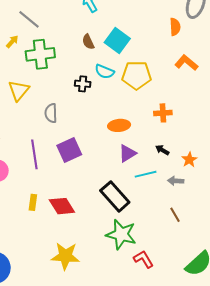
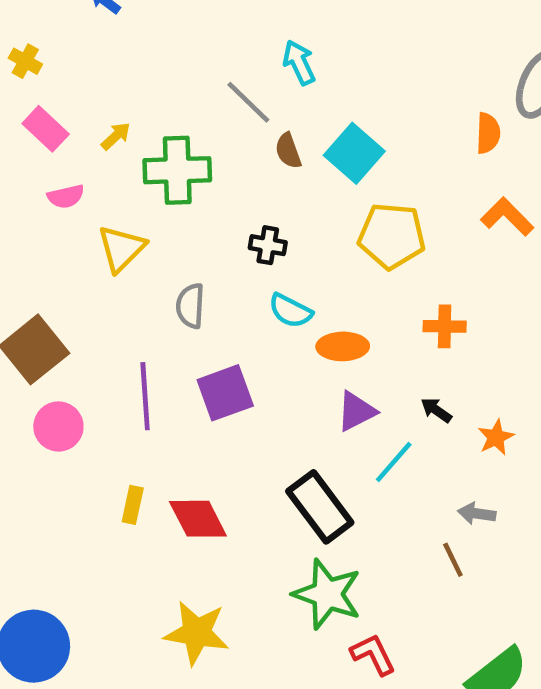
gray line: (29, 19) -> (248, 102), moved
cyan semicircle: (104, 72) -> (290, 311), moved
cyan line: (146, 174) -> (394, 462), turned -40
gray arrow: (176, 181) -> (477, 514), moved

